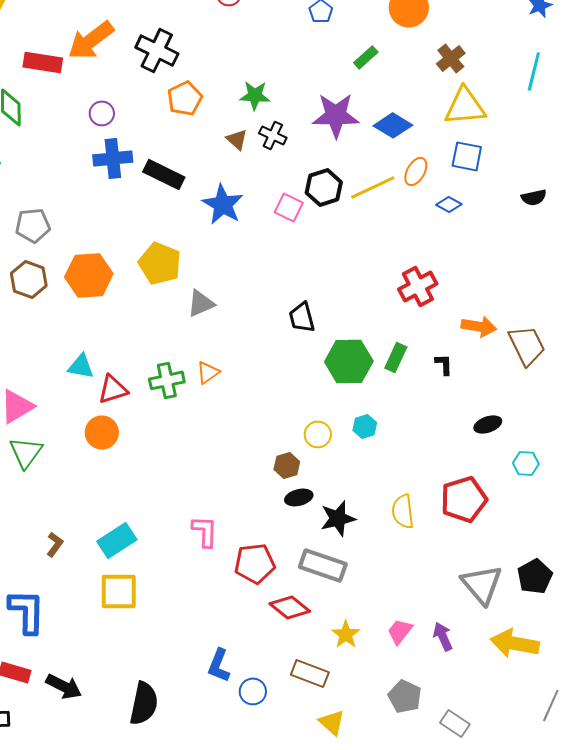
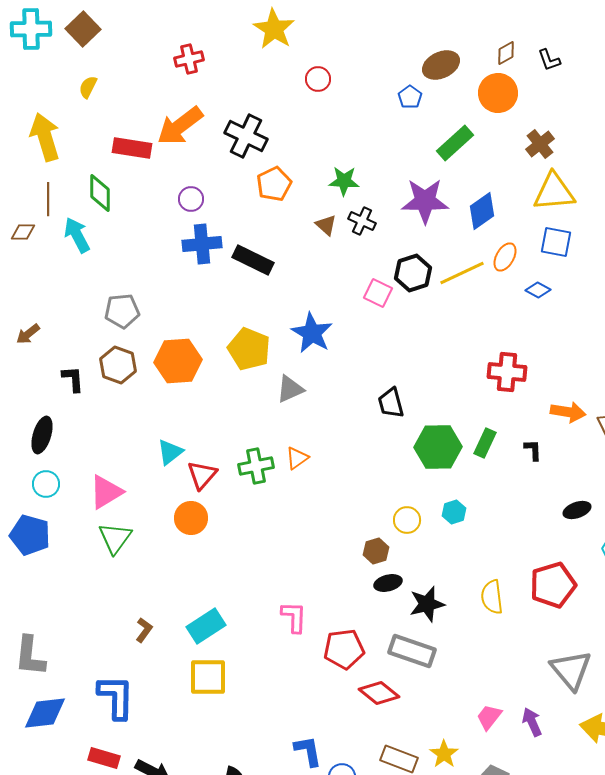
green rectangle: (366, 57) -> (455, 143), size x1.5
blue diamond: (393, 125) -> (482, 211), turned -66
blue star: (223, 204) -> (312, 333), moved
red cross: (418, 286) -> (507, 372), turned 33
cyan triangle: (81, 366) -> (170, 452), turned -48
red triangle: (113, 389) -> (202, 475), turned -32
yellow star: (346, 634) -> (444, 754), moved
blue L-shape: (219, 665) -> (308, 751), turned 148

